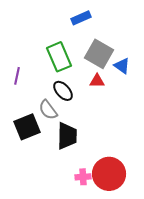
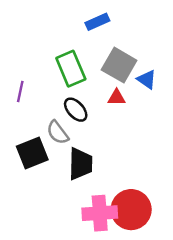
pink cross: (83, 177) -> (100, 213), size x1.8

